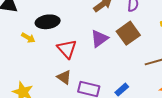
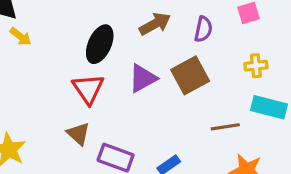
black ellipse: (48, 22) -> (100, 44), moved, turned -65
yellow arrow: (28, 38) -> (21, 37), moved

